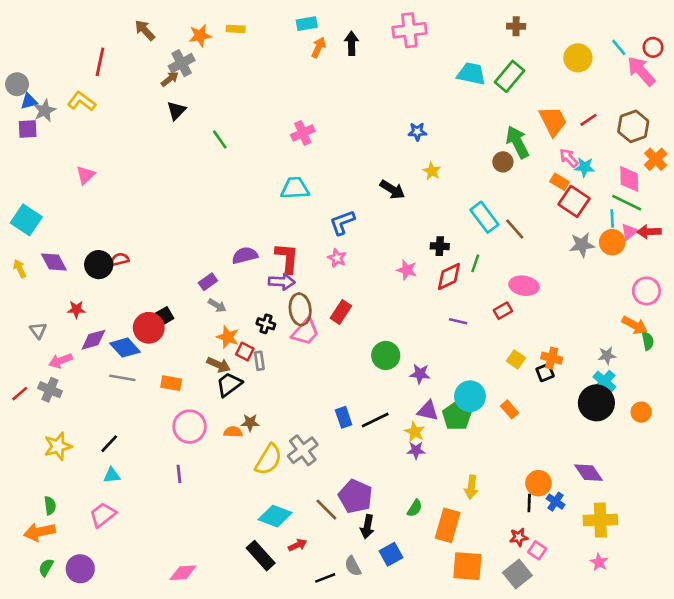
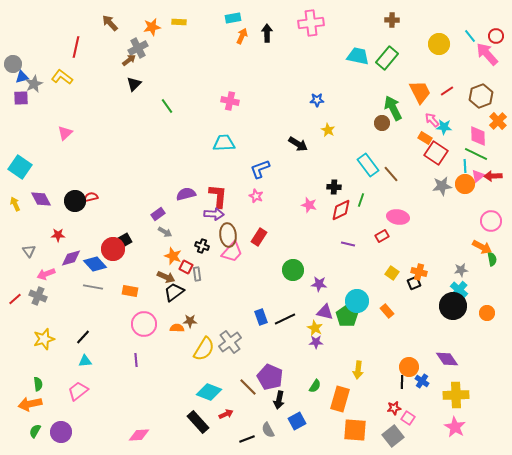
pink cross: (303, 133) -> (230, 101), turned 36
pink star: (599, 562) -> (455, 427), size x1.5

